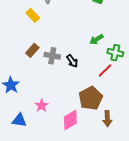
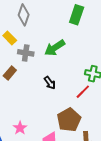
green arrow: (96, 39) -> (55, 48), moved, size x1.5
gray cross: (52, 56) -> (26, 53), moved

